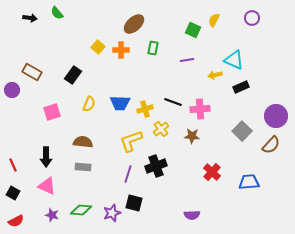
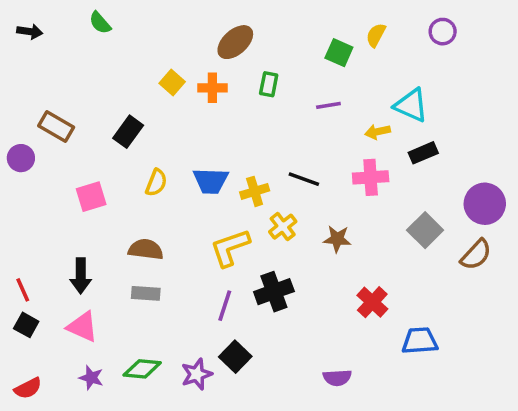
black arrow: (30, 18) -> (30, 32), moved
pink cross: (200, 109) -> (371, 177), moved
blue trapezoid: (249, 182) -> (420, 341), moved
black square: (13, 193) -> (26, 325), moved
black square: (134, 203) -> (235, 357), turned 30

